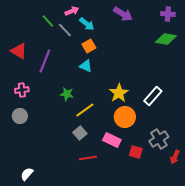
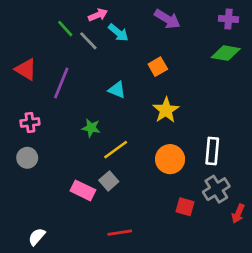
orange square: (89, 46) -> (158, 67), moved
yellow star: (119, 93) -> (166, 110), moved
white rectangle: (153, 96) -> (212, 151), moved, turned -36
pink rectangle: (112, 140) -> (83, 190), moved
red line: (88, 158) -> (120, 233), moved

